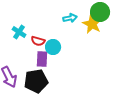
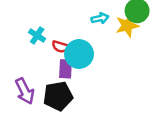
yellow star: (92, 24) -> (127, 26), turned 30
cyan circle: (53, 47) -> (79, 54), size x1.5

